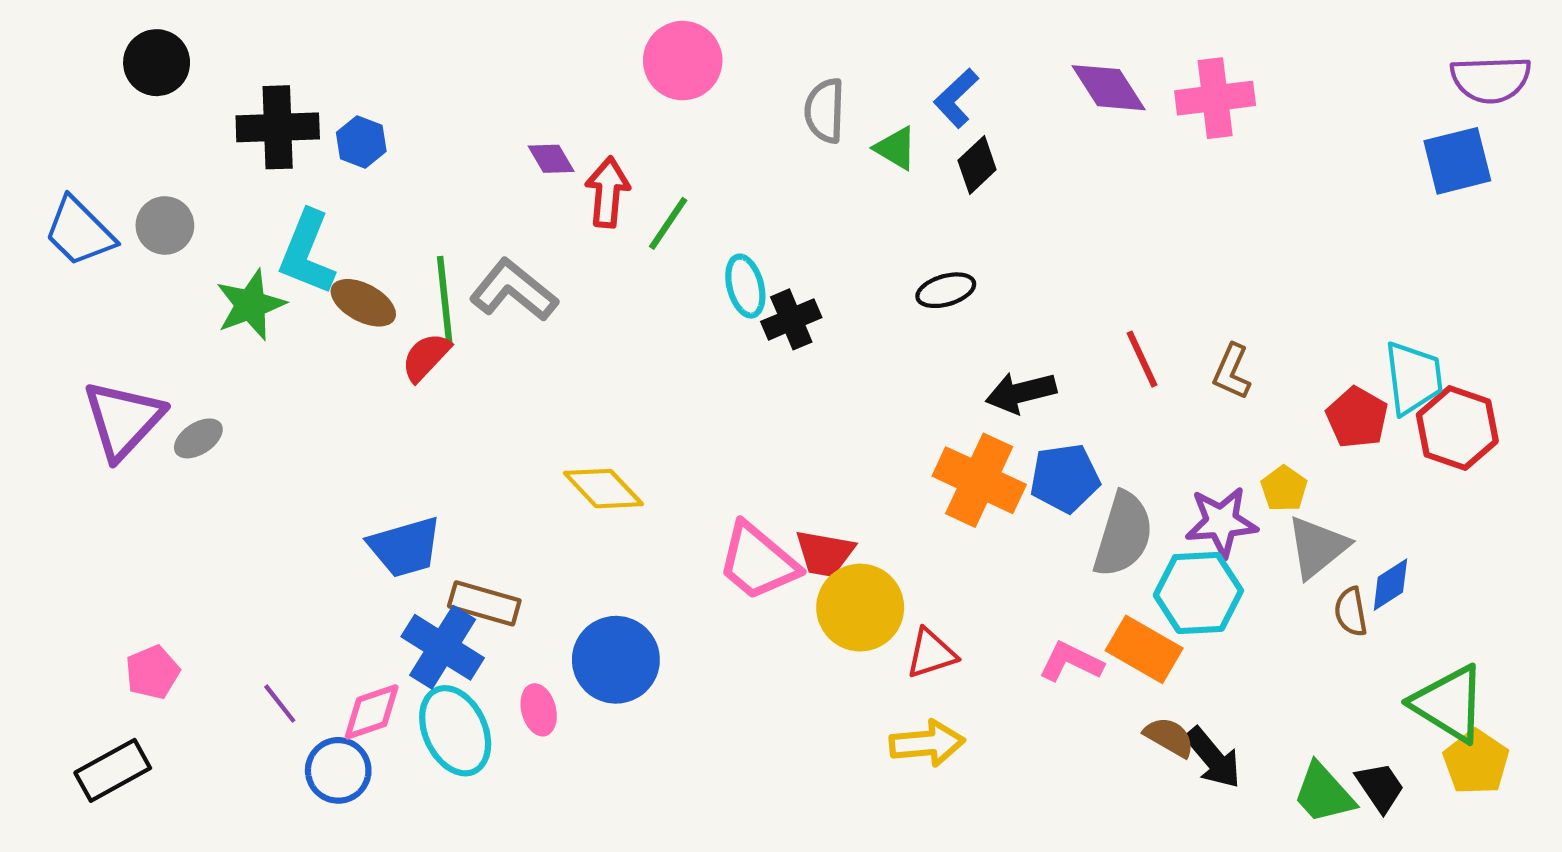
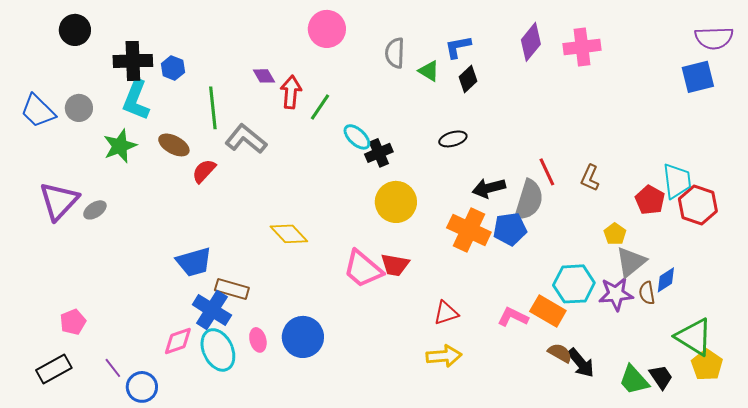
purple diamond: (1109, 88) -> (531, 42), turned 72
blue L-shape: (956, 98) -> (458, 47), turned 32
cyan L-shape: (307, 253) -> (136, 100), moved
cyan ellipse: (745, 286) -> (357, 137), turned -32
green line: (445, 301) -> (213, 108), moved
purple star: (1221, 522) -> (616, 294), moved
gray semicircle: (1123, 534) -> (529, 200), moved
yellow circle: (860, 608) -> (396, 202), moved
blue circle: (616, 660) -> (303, 337), moved
purple line: (280, 704) -> (113, 368), moved
blue circle: (338, 770) -> (142, 387), moved

